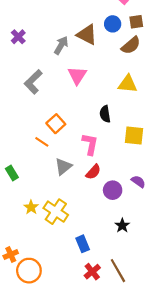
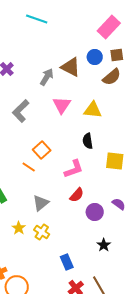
yellow triangle: (128, 84) -> (93, 110), moved
pink L-shape: (90, 144) -> (74, 169), turned 60
gray triangle: (63, 167) -> (41, 203), moved
yellow cross: (56, 212) -> (42, 232), size x0.7

